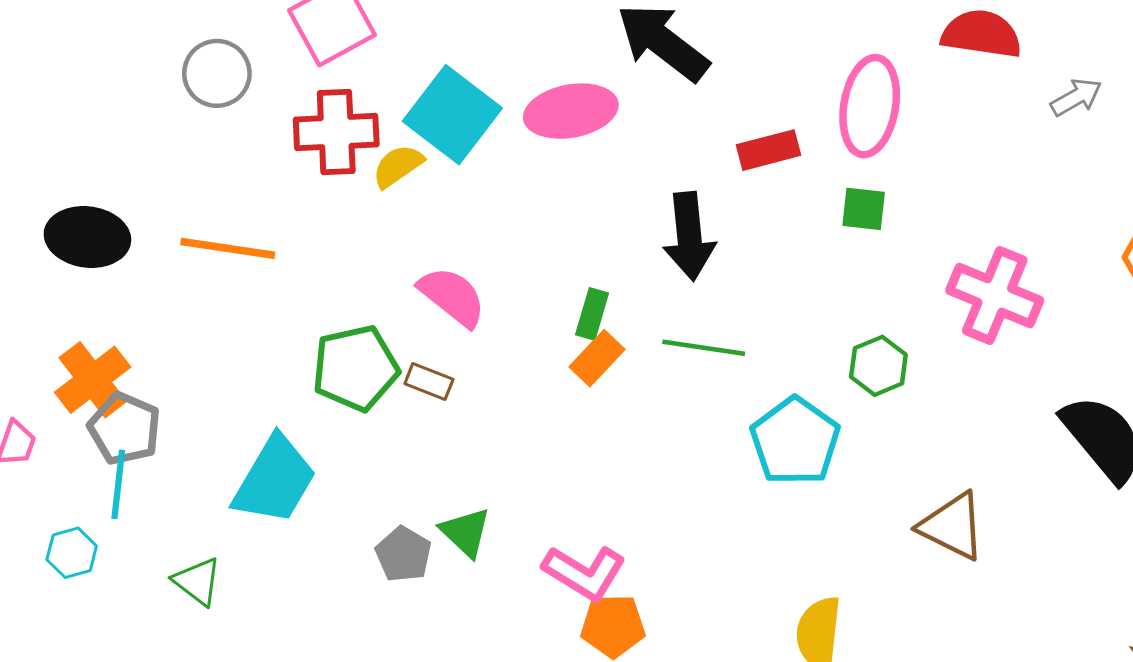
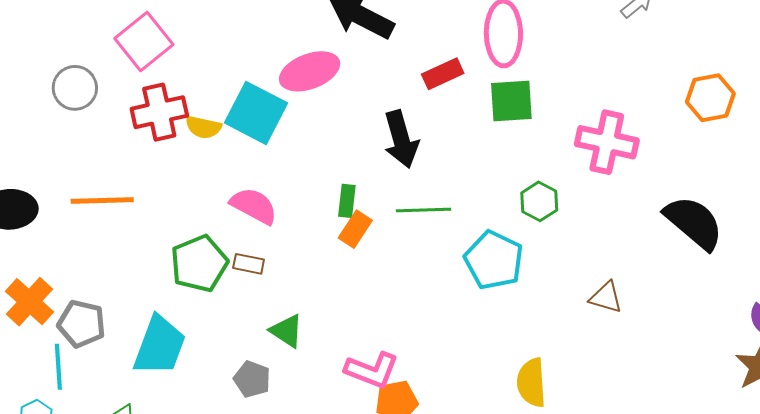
cyan square: (452, 115) -> (256, 113), moved
yellow semicircle: (398, 166) -> (203, 127), turned -123
green square: (864, 209) -> (511, 101), size x1.5
gray pentagon: (125, 429) -> (81, 324), moved
brown triangle: (952, 526) -> (606, 297), size x0.7
green triangle: (465, 532) -> (287, 331), moved

